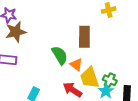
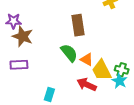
brown star: (16, 32) -> (23, 36), turned -30
brown rectangle: (84, 37) -> (78, 25), moved

